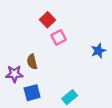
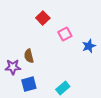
pink square: (59, 37) -> (65, 34), moved

